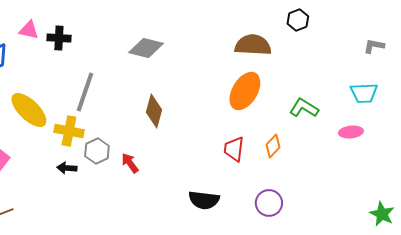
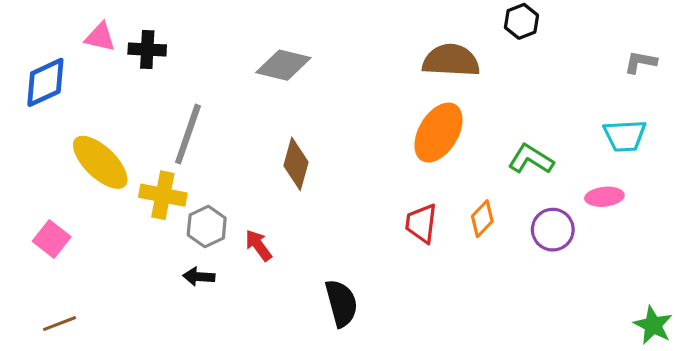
black arrow: (67, 168) -> (199, 277), moved
black semicircle: (204, 200) -> (341, 303), moved, turned -112
purple circle: (269, 203) -> (553, 230), moved

